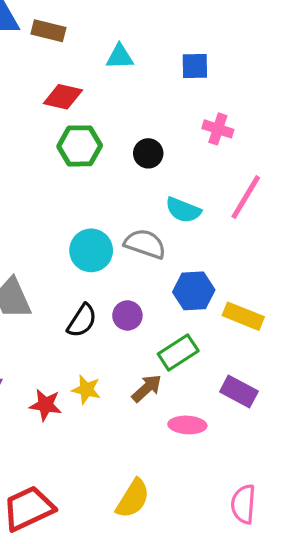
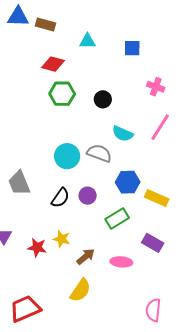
pink cross: (218, 129) -> (156, 87), moved
brown arrow: (147, 388) -> (86, 257), moved
yellow semicircle: (133, 499) -> (80, 290), moved

